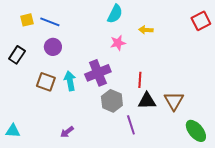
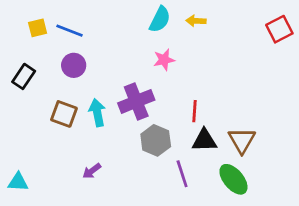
yellow arrow: (146, 30) -> (196, 21), moved
green ellipse: (196, 131) -> (233, 179), moved
purple arrow: (67, 132) -> (92, 171), moved

